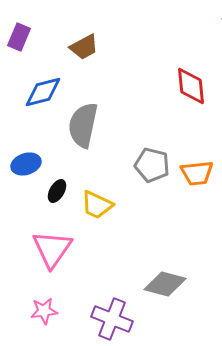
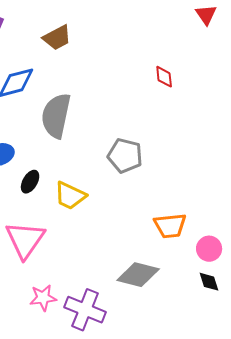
red diamond: (191, 86) -> (164, 77), size x0.6
orange trapezoid: (197, 173) -> (170, 226), moved
pink star: (44, 311) -> (43, 298), moved

